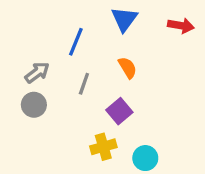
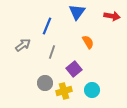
orange semicircle: (128, 68) -> (88, 42), moved
gray circle: (34, 105) -> (45, 83), moved
cyan circle: (145, 158) -> (92, 90), moved

